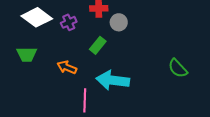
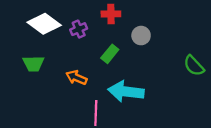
gray circle: (119, 22) -> (141, 36), moved
green semicircle: (178, 68) -> (194, 66), moved

